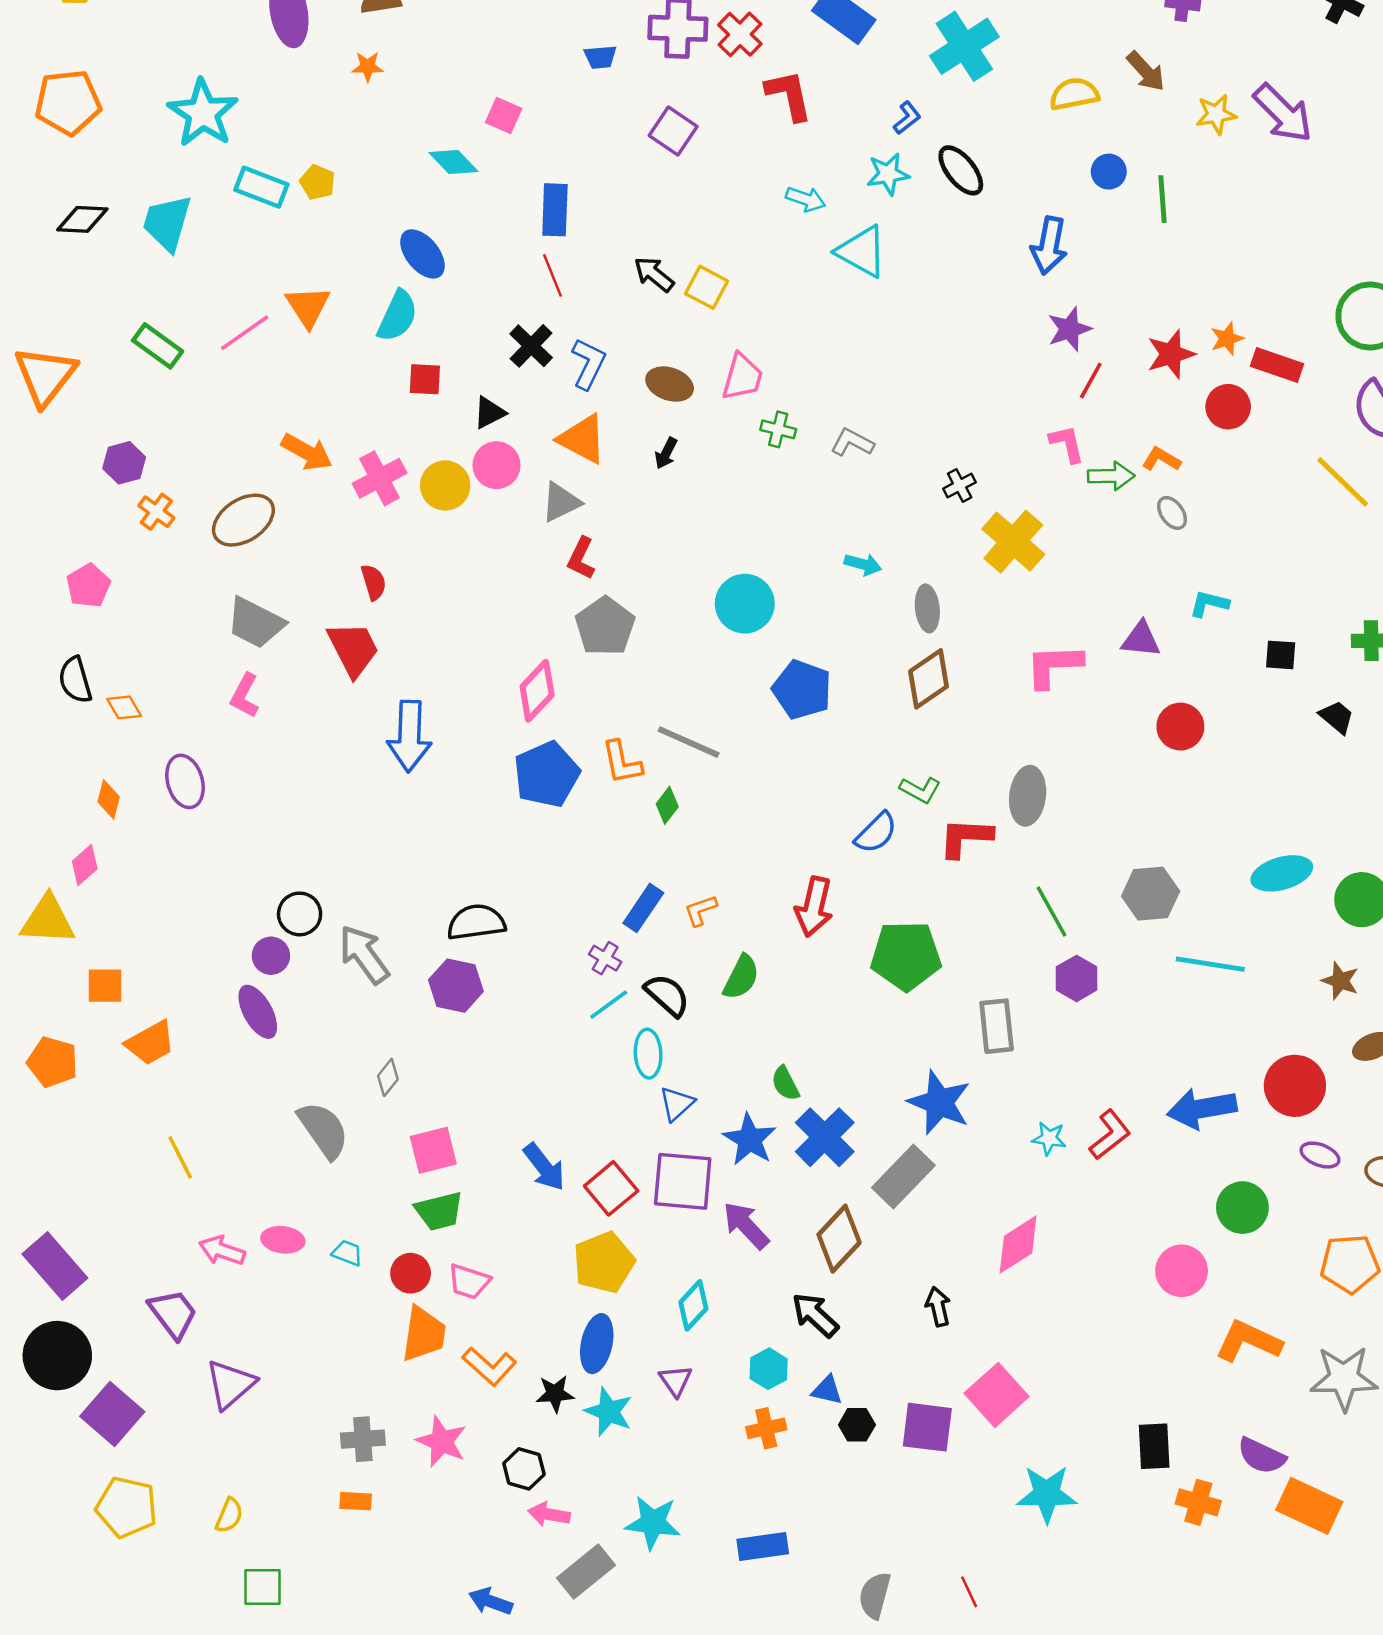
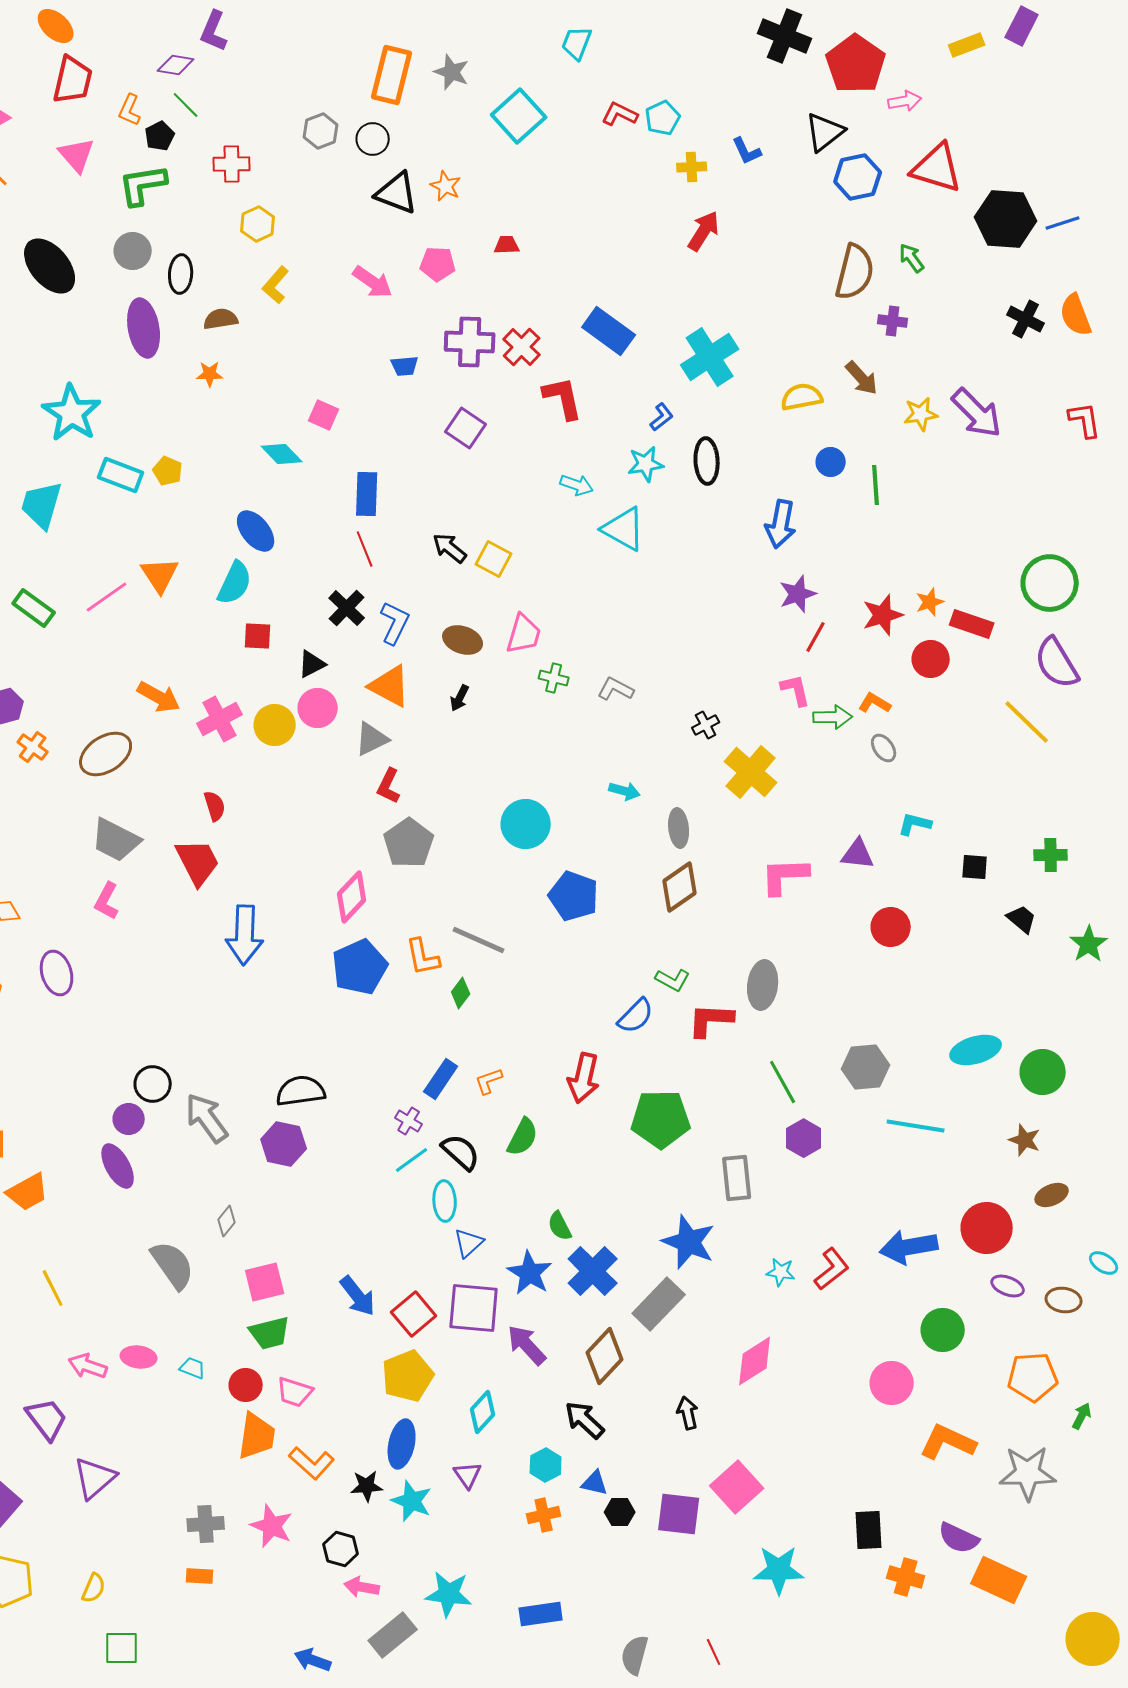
black ellipse: (961, 170) -> (707, 461), turned 36

